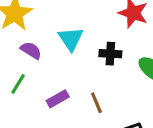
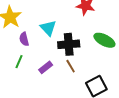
purple semicircle: (31, 50) -> (24, 39), turned -128
black cross: (110, 54) -> (69, 44), moved, size x1.5

